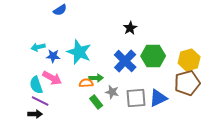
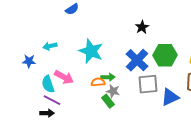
blue star: (53, 56) -> (29, 61), moved
gray star: (112, 92) -> (113, 91), moved
gray square: (136, 98) -> (148, 84), moved

